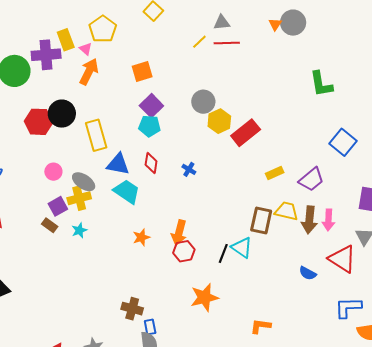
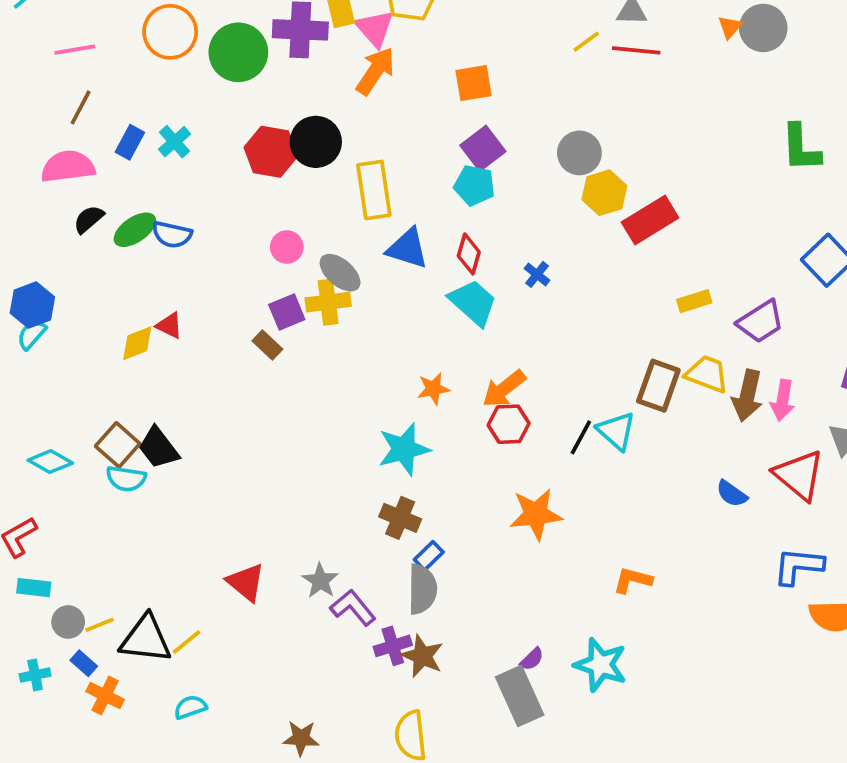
pink triangle: (86, 49) -> (375, 28), size x1.6
cyan trapezoid: (127, 192) -> (473, 302), moved
cyan star: (79, 230) -> (404, 449), moved, size x1.8
orange arrow: (179, 233) -> (504, 389), turned 30
blue rectangle: (150, 327) -> (429, 556), turned 49

